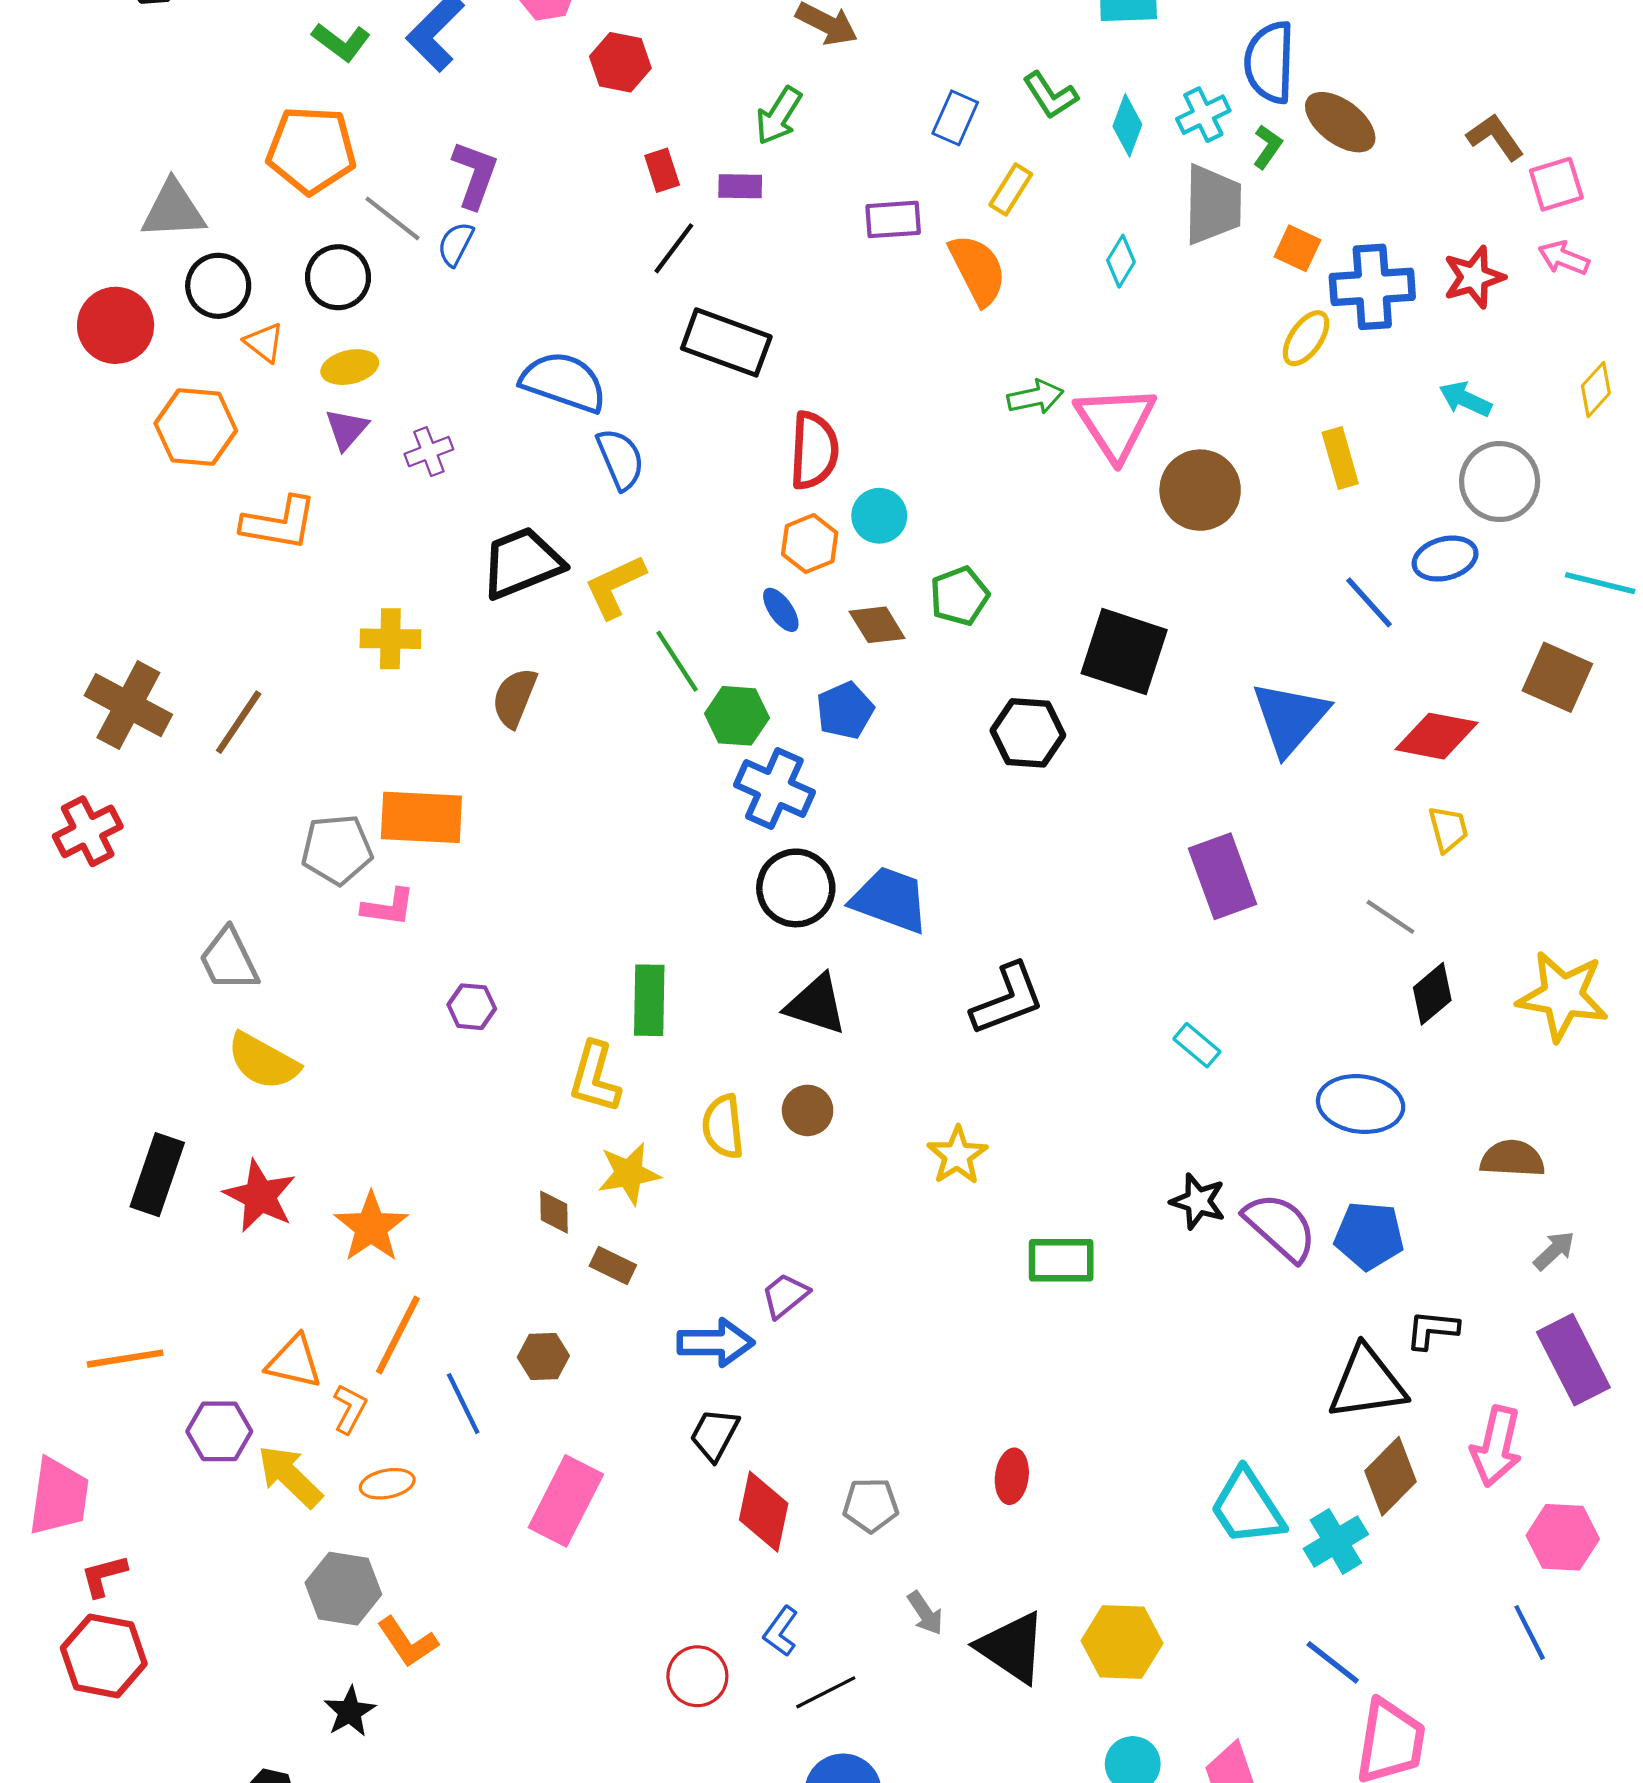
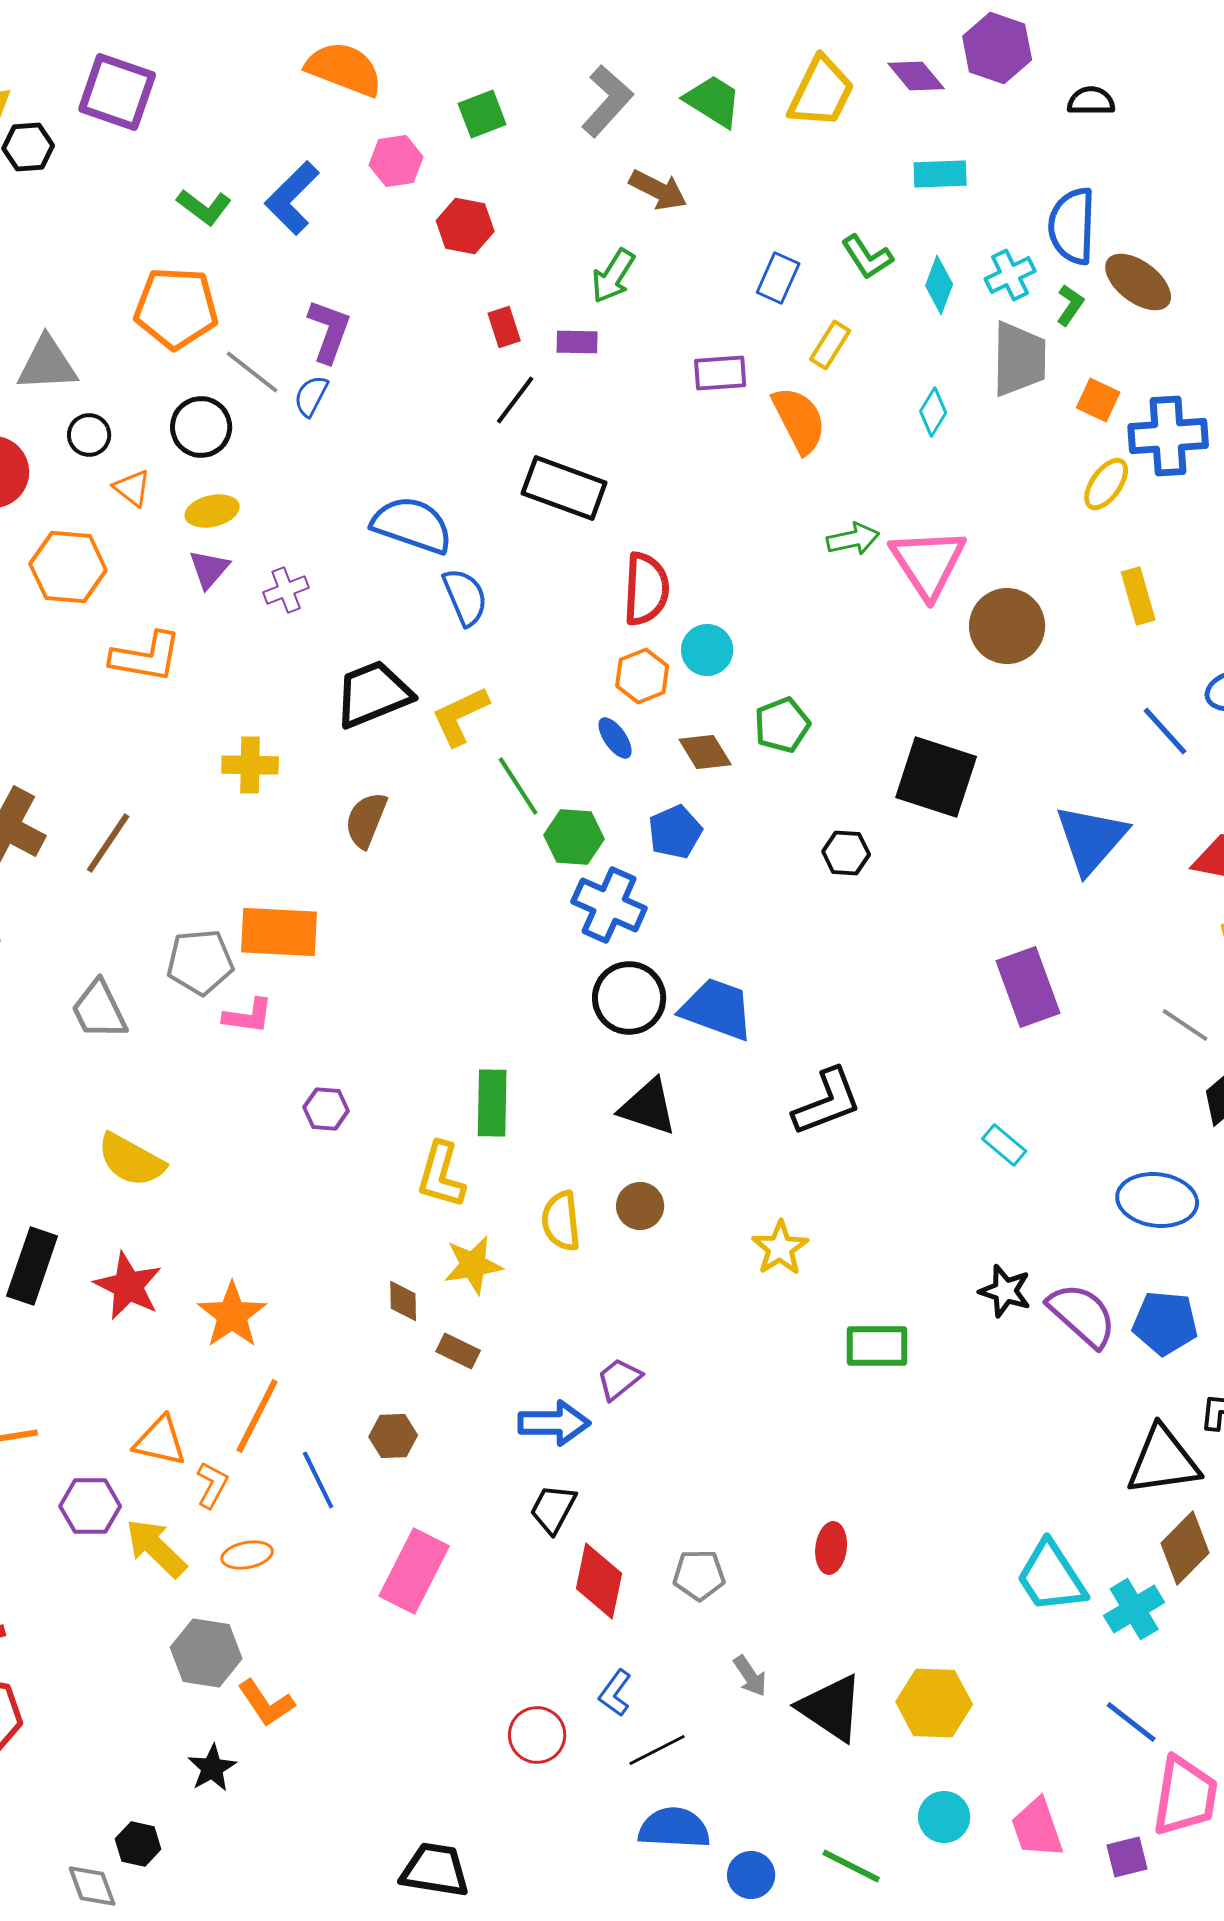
black circle: (218, 286) -> (89, 435), size x0.7
black hexagon: (1028, 733) -> (846, 853), size x0.7
gray trapezoid: (229, 960) -> (99, 1010), moved

